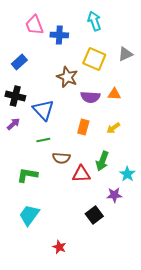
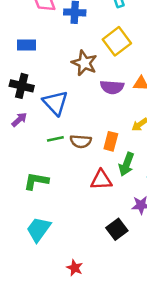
yellow square: (94, 59) -> (117, 41), turned 30
blue rectangle: (19, 62) -> (27, 45), turned 42
orange rectangle: (83, 127) -> (111, 141), moved
brown semicircle: (61, 158) -> (81, 141), moved

